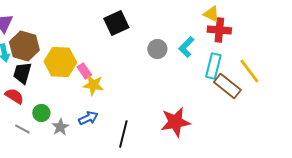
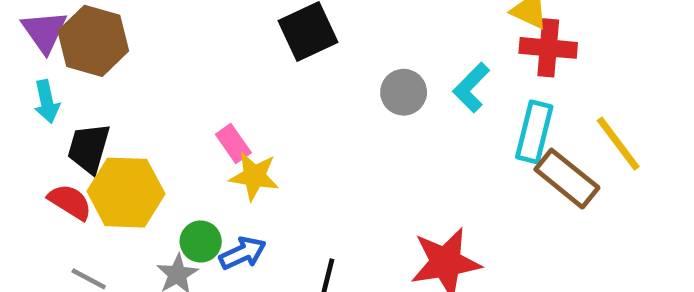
brown hexagon: (24, 46) -> (93, 41), moved
yellow hexagon: (60, 62) -> (126, 193), moved
green circle: (41, 113) -> (201, 242), moved

